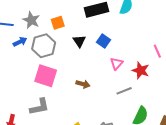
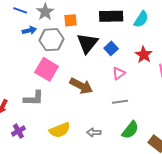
black triangle: (79, 41) -> (87, 43), size x1.6
red star: (141, 70) -> (144, 55), moved
brown arrow: (83, 84) -> (81, 86), size x1.6

